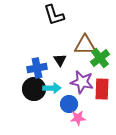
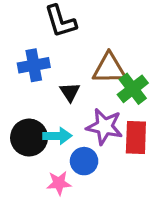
blue cross: (37, 68) -> (34, 65), moved
pink star: (78, 118) -> (59, 183), moved

